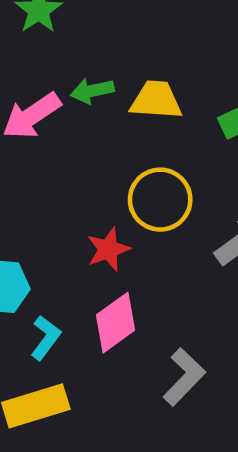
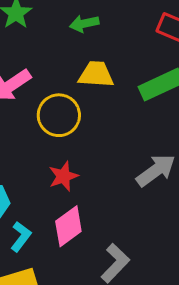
green arrow: (92, 91) -> (84, 24), moved
yellow circle: (160, 200) -> (59, 115), moved

